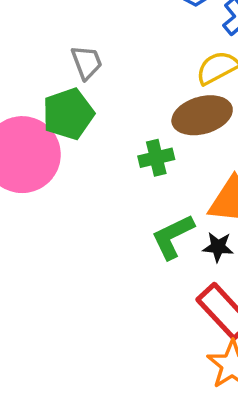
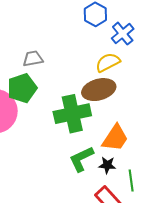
gray trapezoid: (87, 62) -> (33, 59), turned -80
green cross: (156, 158) -> (72, 114), size x1.8

